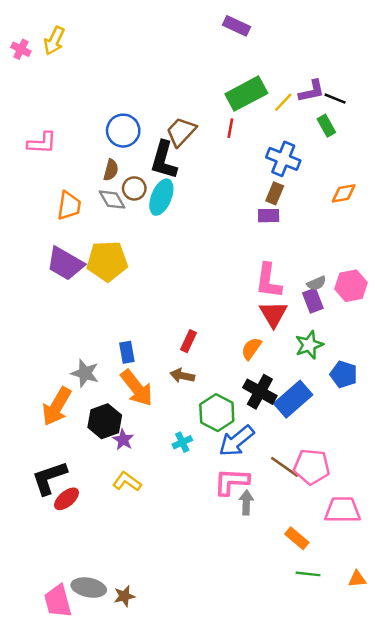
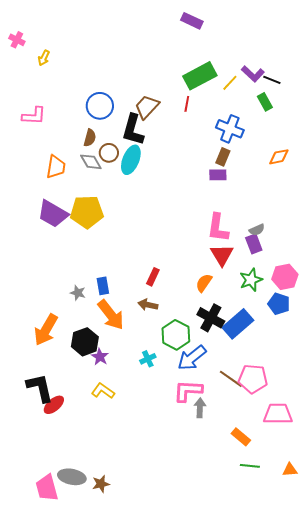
yellow arrow: (54, 41) -> (44, 58), moved, size x0.7
purple L-shape: (312, 91) -> (253, 74), turned 55
pink hexagon: (351, 286) -> (285, 277), moved
gray star: (85, 373) -> (78, 293), moved, size x0.7
black L-shape: (49, 478) -> (40, 388), turned 96

